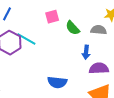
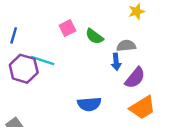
gray semicircle: (99, 30) -> (126, 46), moved
purple semicircle: (99, 68) -> (135, 78), turned 144

